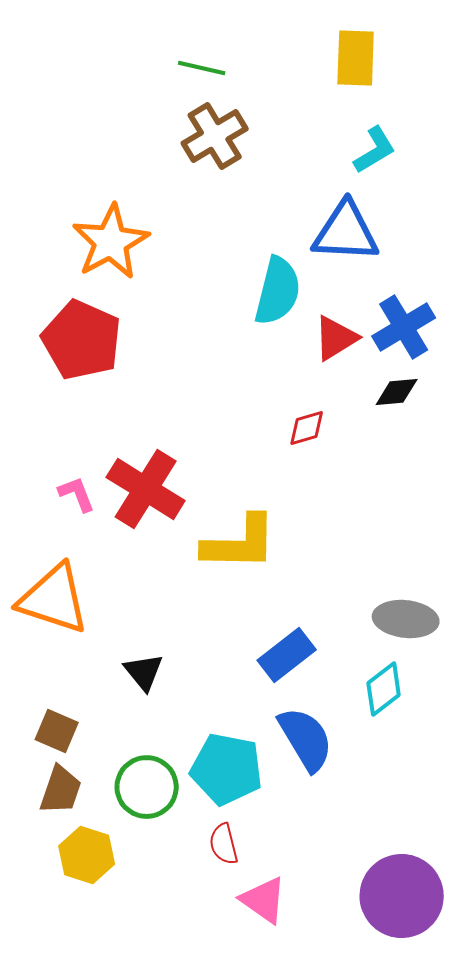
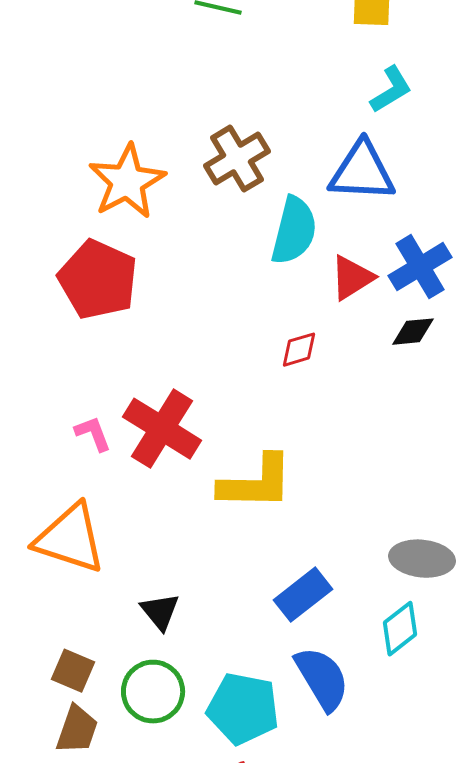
brown cross: (215, 136) -> (237, 159), moved
red diamond: (307, 428) -> (299, 350), moved
green circle: (147, 787) -> (153, 692), moved

